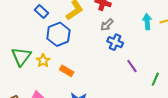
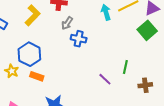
blue hexagon: (58, 34) -> (29, 54), moved
purple line: (132, 66) -> (105, 79), moved

